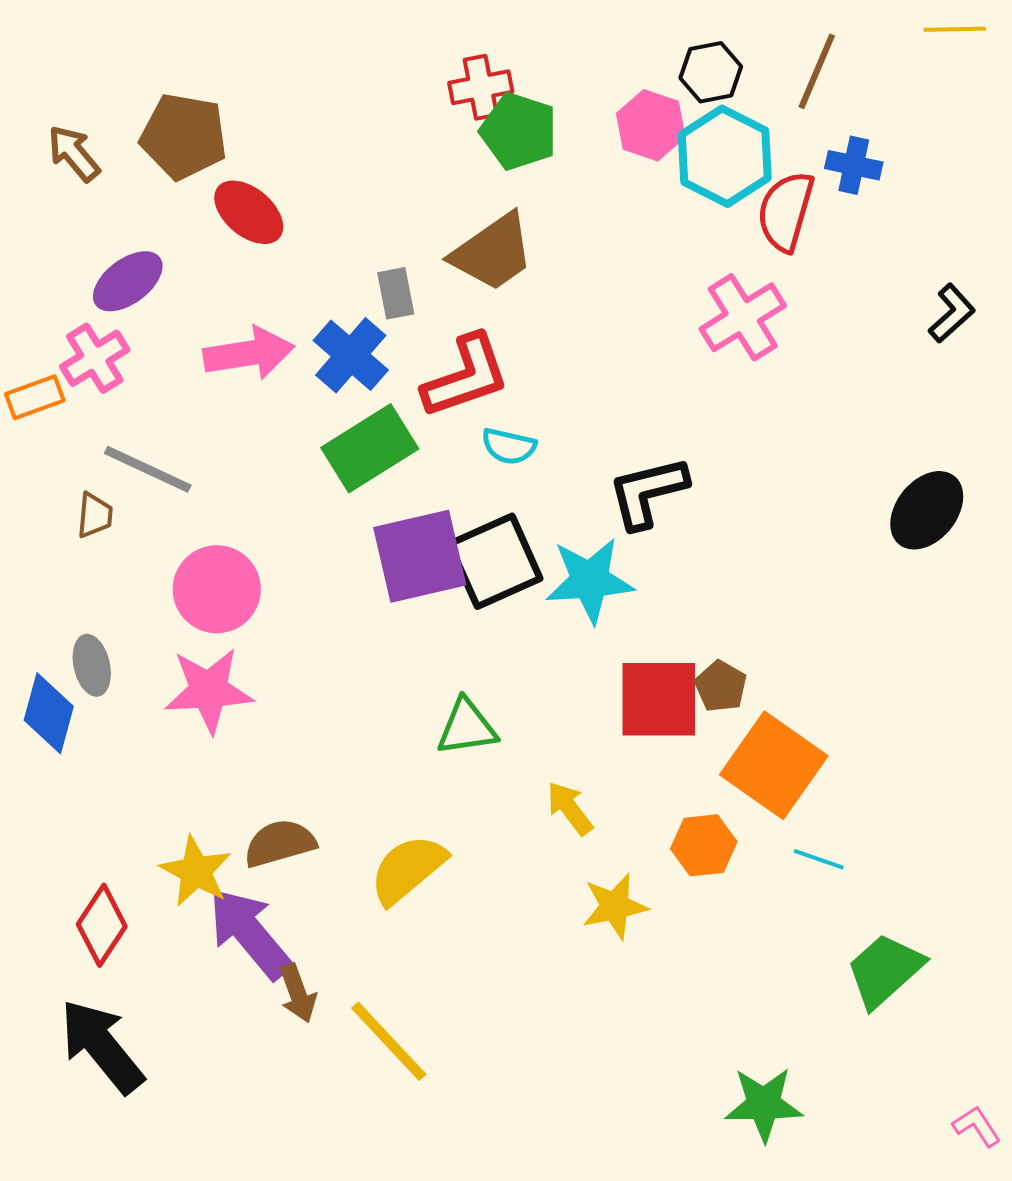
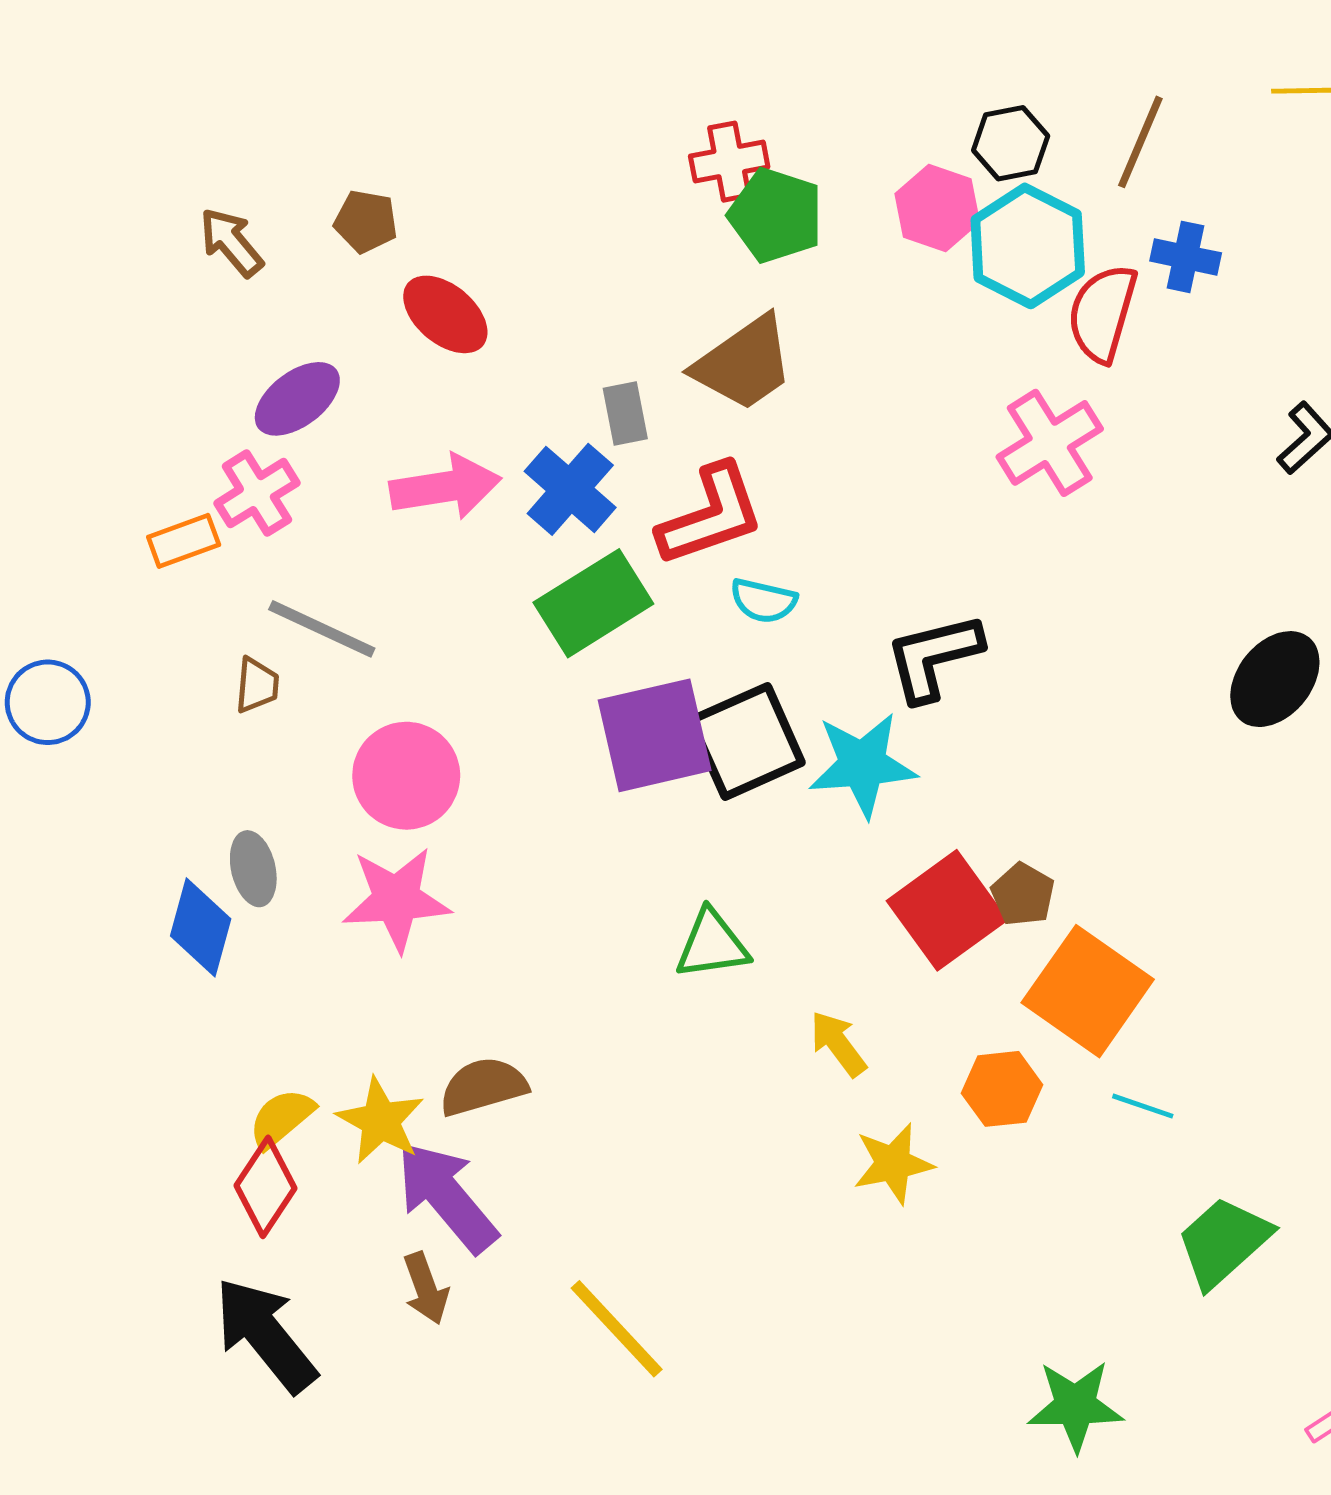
brown pentagon: (184, 136) -> (366, 221), size x0.6
red square: (659, 699) -> (947, 910), turned -36
yellow semicircle: (408, 869) -> (281, 1118), moved, size x0.7
brown arrow: (298, 993) -> (426, 1288), moved

